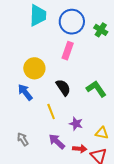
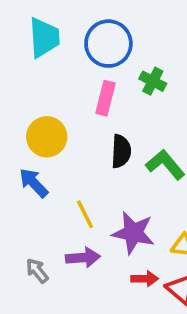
green cross: (101, 30) -> (153, 81), moved
black semicircle: (63, 88) -> (121, 151), moved, turned 42
purple star: (76, 124) -> (133, 233), size x1.6
purple arrow: (57, 142) -> (83, 258), moved, turned 138

